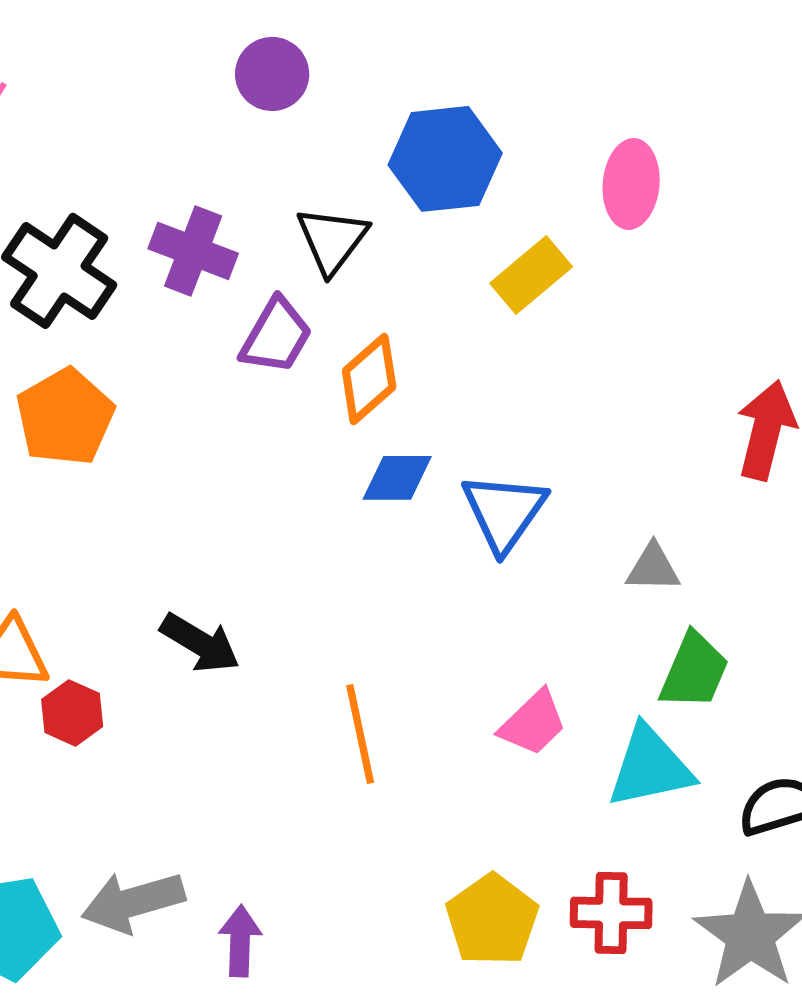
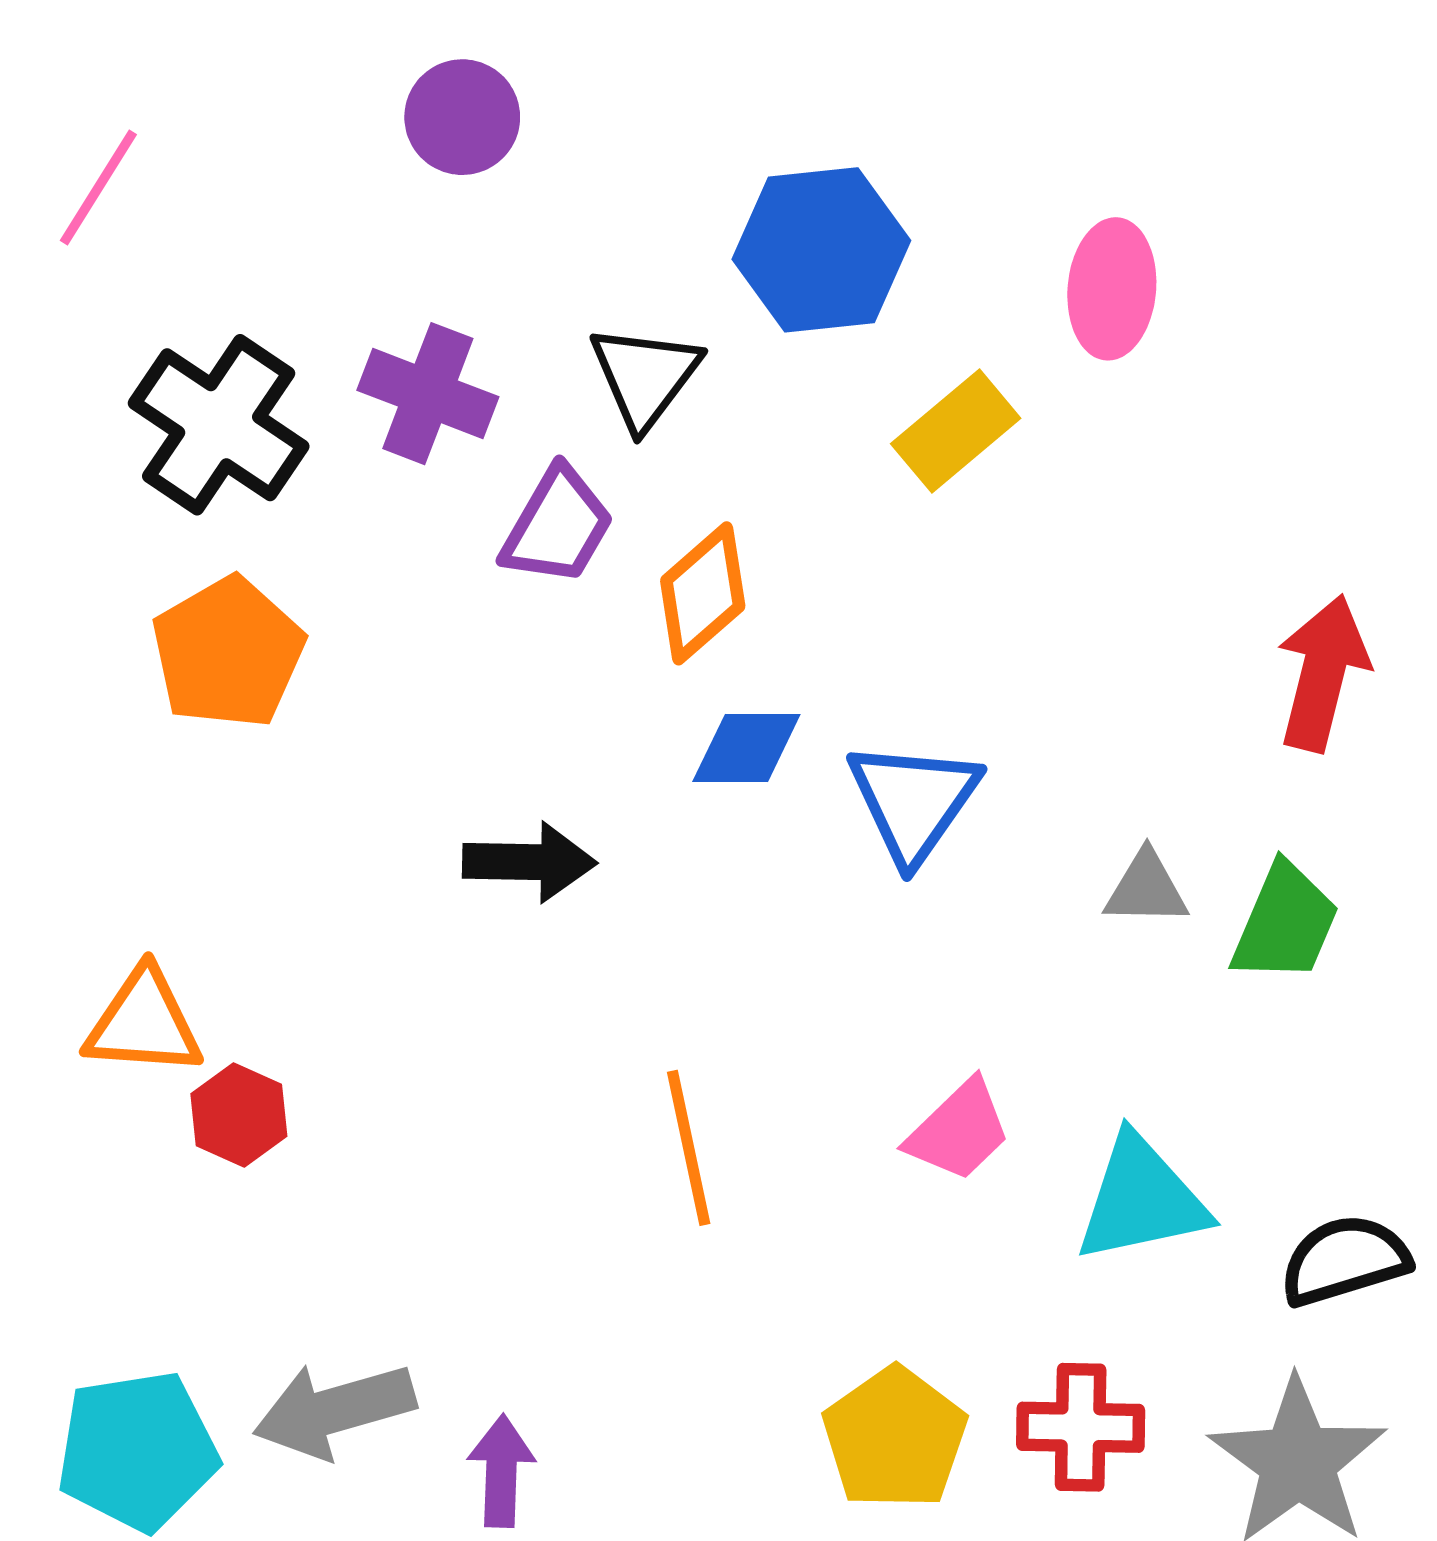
purple circle: (272, 74) -> (462, 117), moved
black arrow: (200, 643) -> (529, 862), moved, turned -30
green trapezoid: (694, 671) -> (1285, 923), moved

